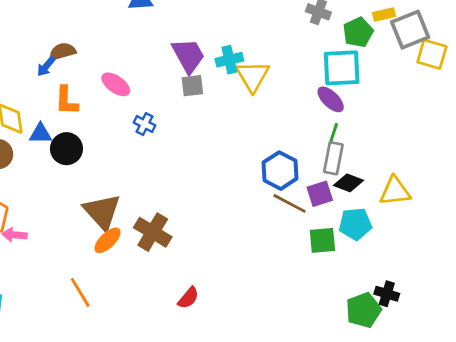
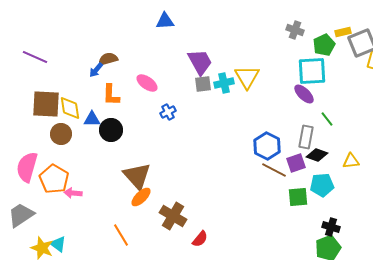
cyan cross: (229, 60) -> (224, 83), moved
blue cross: (144, 124) -> (168, 112), turned 35
green line: (333, 134) -> (327, 119), moved, turned -56
yellow triangle: (395, 191) -> (351, 161), size x0.7
brown cross: (153, 232) -> (173, 216), moved
black cross: (387, 294) -> (331, 227), moved

